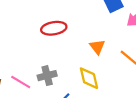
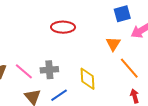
orange triangle: (97, 47) -> (113, 44), moved

